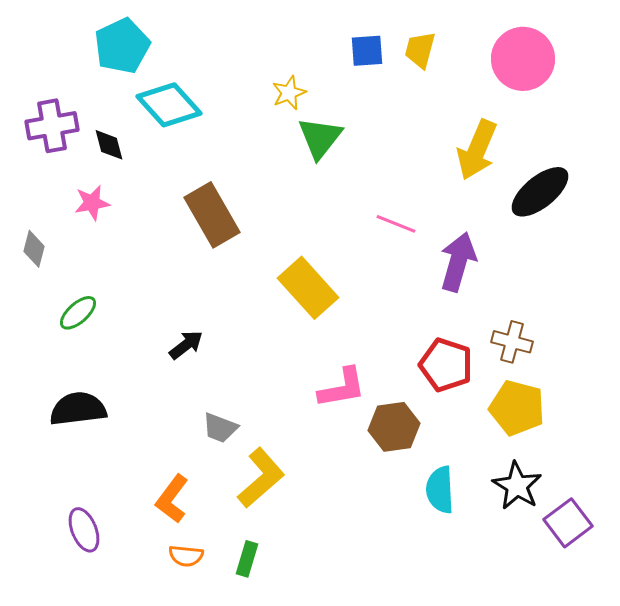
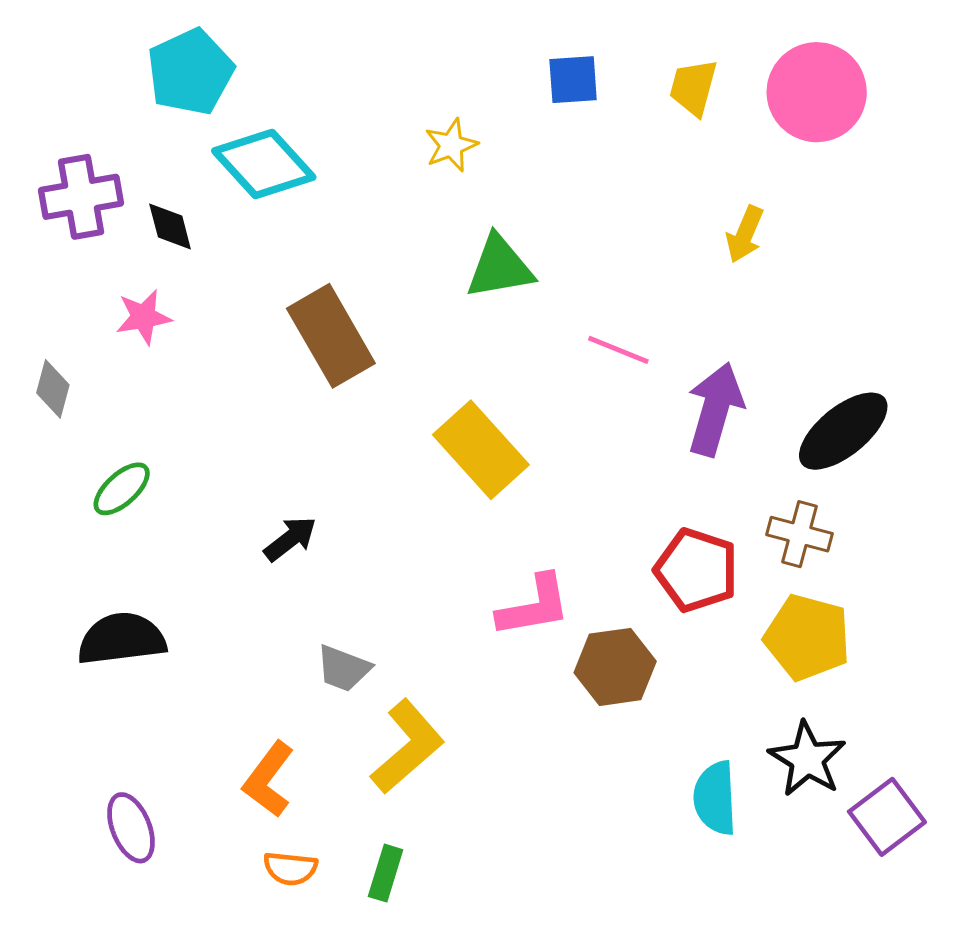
yellow trapezoid: (420, 50) -> (693, 87), moved
green triangle: (320, 138) -> (500, 267), moved, turned 42
yellow arrow: (477, 150) -> (745, 234), size x0.6
black ellipse: (540, 192) -> (843, 431), moved
cyan semicircle: (440, 490) -> (715, 798), moved

